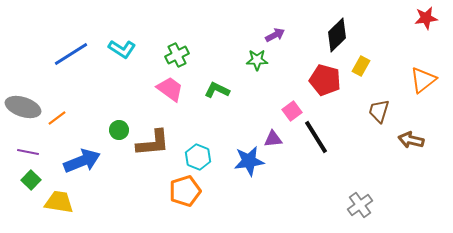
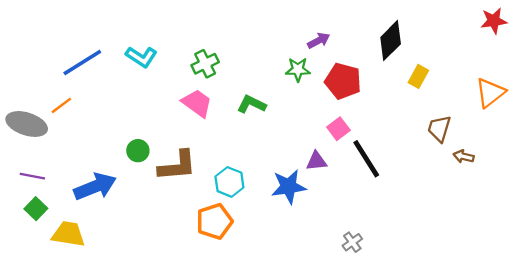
red pentagon: (325, 80) -> (343, 81), moved
orange line: (57, 118) -> (61, 105), moved
brown arrow: (411, 140) -> (464, 156), moved, size x0.7
gray cross: (360, 205) -> (352, 242), moved, size x0.7

